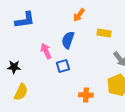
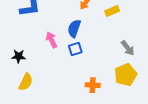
yellow rectangle: (104, 33) -> (112, 11), moved, turned -32
blue square: (63, 66) -> (75, 49), moved

